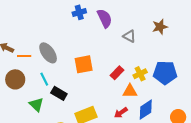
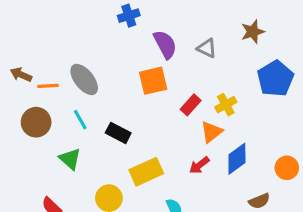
purple semicircle: (105, 18) -> (165, 44), moved
orange square: (84, 64) -> (153, 81), moved
blue pentagon: (165, 73) -> (275, 79), moved, turned -30
orange triangle: (130, 91) -> (212, 132), turned -35
black rectangle: (59, 93) -> (118, 133), moved

